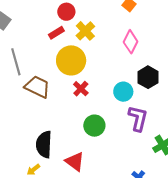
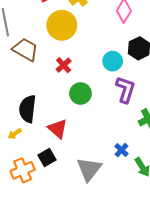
red cross: (81, 89) -> (64, 65), moved

